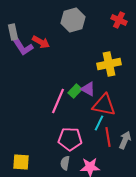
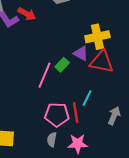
purple triangle: (88, 89) -> (81, 53), moved
red triangle: (104, 105) -> (102, 62), moved
red line: (108, 137) -> (76, 113), moved

